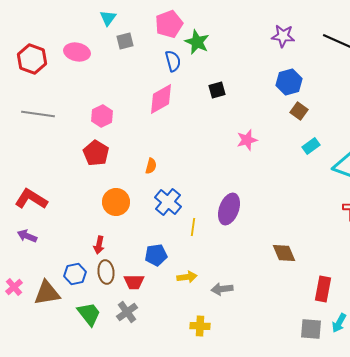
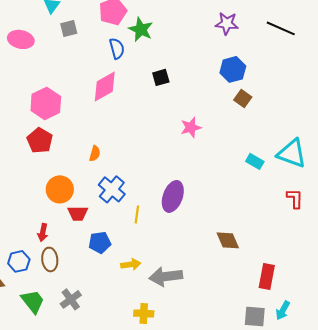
pink hexagon: (102, 116) -> (46, 103), size x1.4
cyan rectangle: (311, 146) -> (255, 161), moved, turned 66
red trapezoid: (134, 282) -> (78, 213), moved
gray arrow: (222, 289) -> (166, 276), size x1.5

